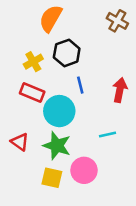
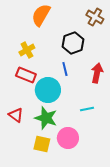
black hexagon: (67, 53) -> (73, 43), moved

